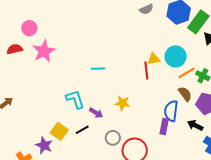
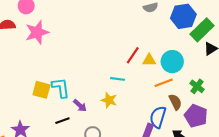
cyan line: (98, 69) -> (118, 79), moved
red line: (146, 70) -> (133, 55), moved, turned 30
orange line: (187, 73) -> (164, 83), moved
yellow square: (59, 131) -> (41, 90), moved, turned -30

